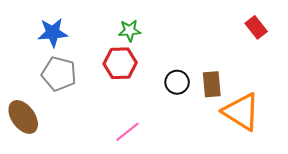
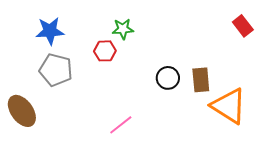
red hexagon: (120, 63) -> (105, 51), moved, size x0.7

